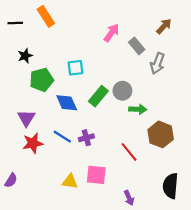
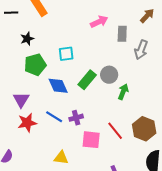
pink arrow: (111, 33) -> (99, 22), turned 30
gray rectangle: (137, 46) -> (122, 34), turned 42
black star: (25, 56) -> (27, 39), moved
green arrow: (138, 109) -> (123, 92), turned -70
brown hexagon: (161, 134) -> (144, 129), moved
pink square: (96, 175) -> (91, 140), moved

